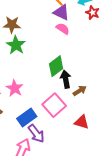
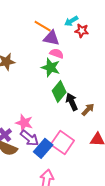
green star: (16, 45) -> (51, 67), moved
pink square: (54, 105) -> (62, 143), moved
purple arrow: (36, 134) -> (29, 138), moved

